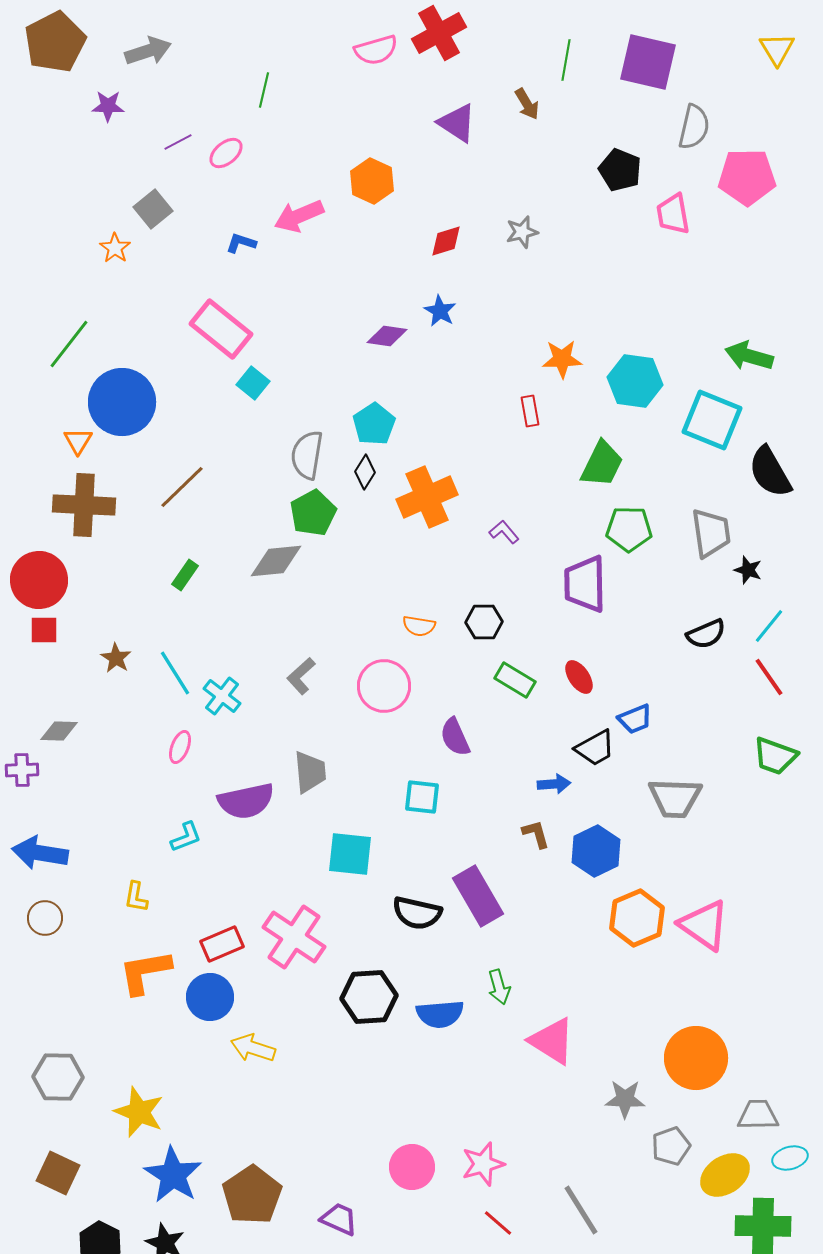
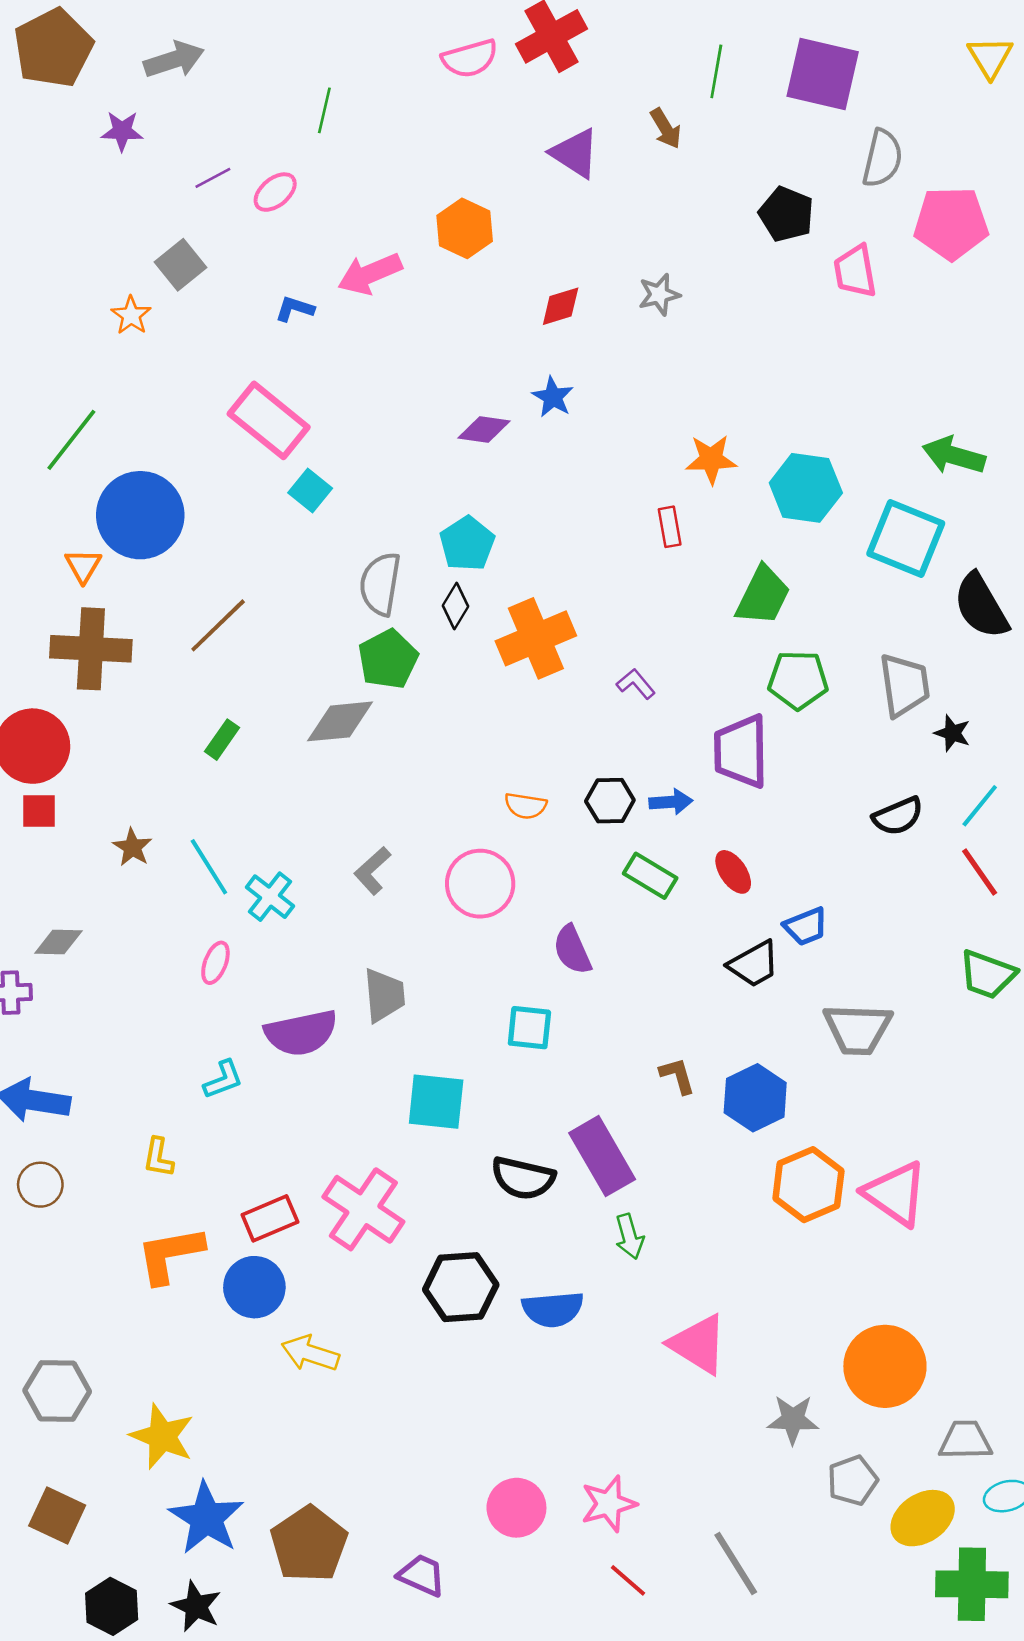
blue arrow: (554, 784) -> (671, 802), moved
green arrow: (499, 987) -> (629, 1237), moved

